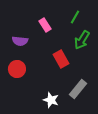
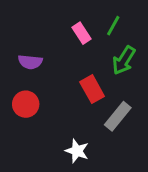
pink rectangle: (45, 25) -> (82, 33), moved
gray rectangle: (78, 89) -> (118, 116), moved

